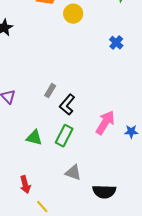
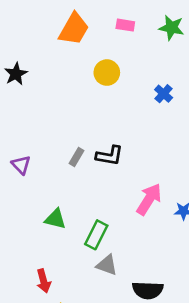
yellow circle: (73, 14) -> (107, 73), moved
black L-shape: (67, 105) -> (109, 156), moved, turned -120
green rectangle: (64, 136) -> (96, 235), moved

